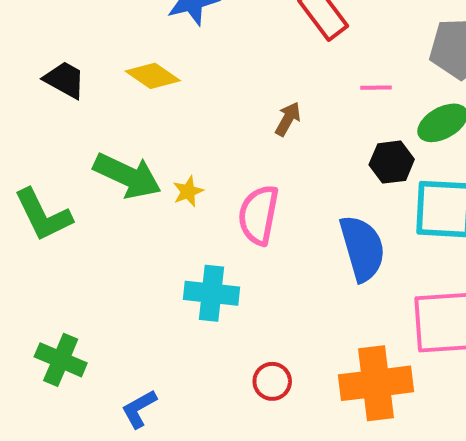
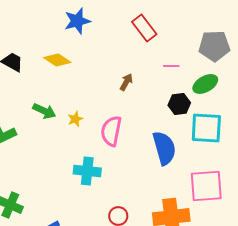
green arrow: (127, 176) -> (44, 111), size x0.7

